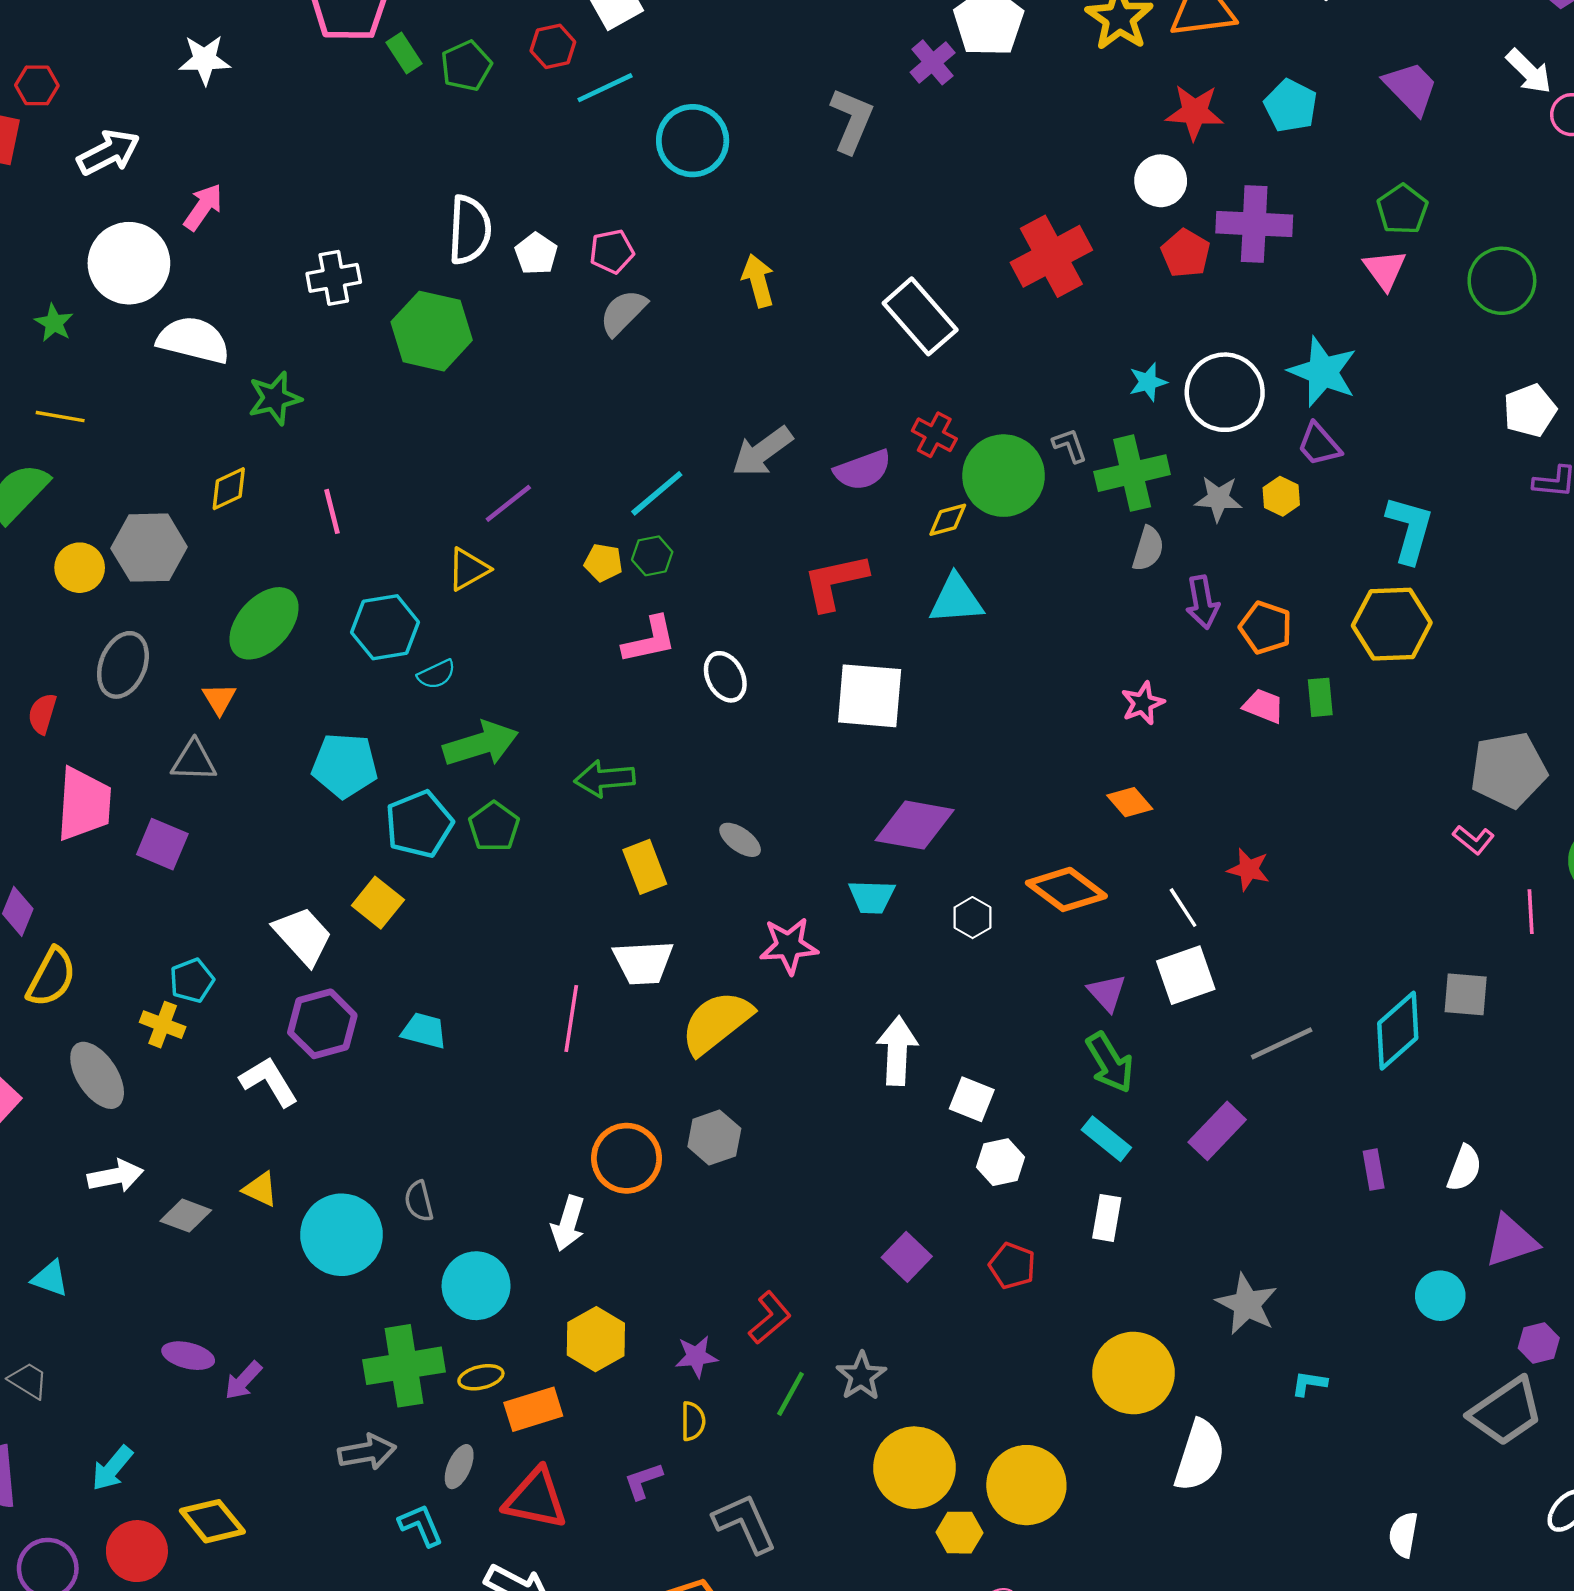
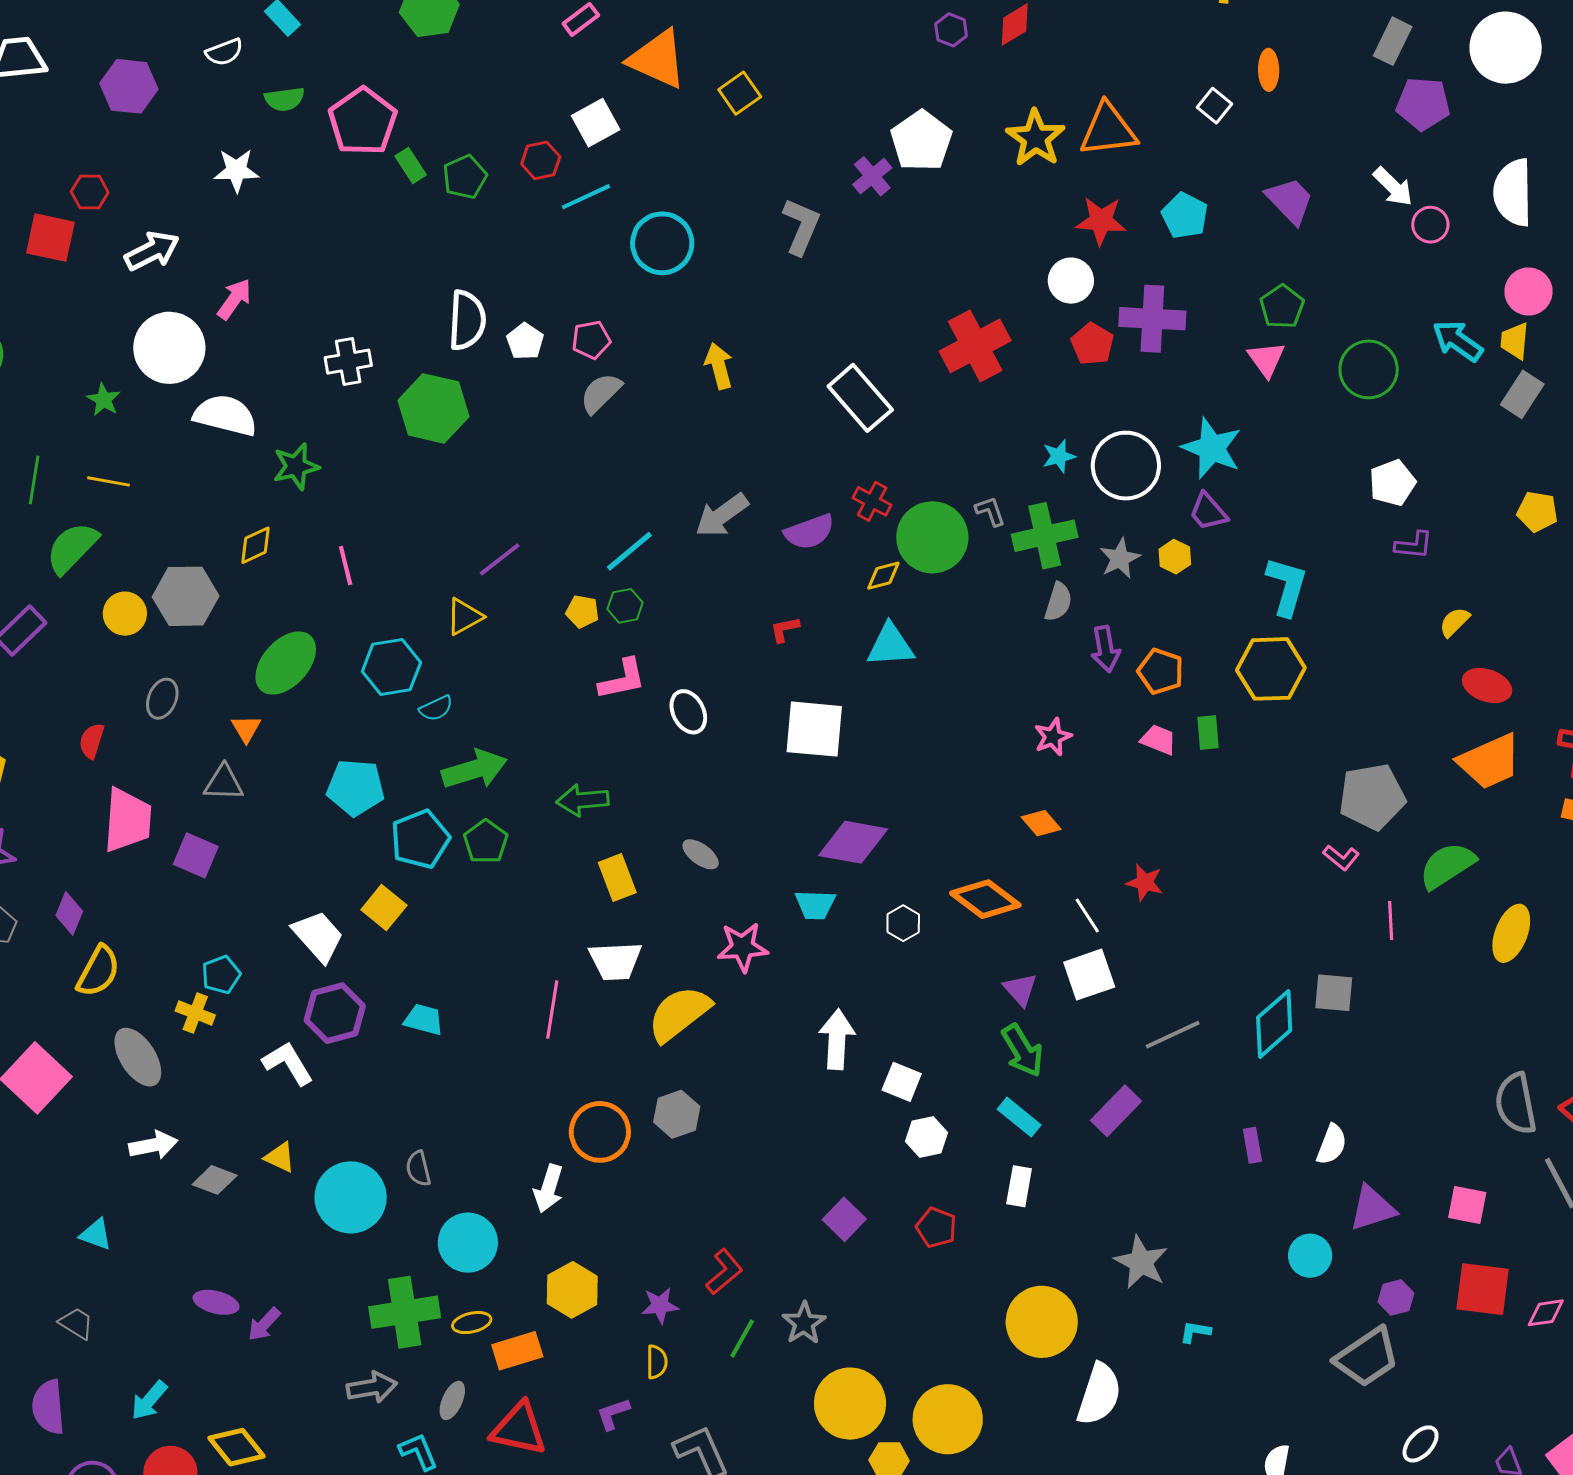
gray star: (1218, 499) -> (1120, 558), turned -30
red L-shape: (835, 582) -> (785, 629), size x0.5
gray ellipse: (123, 665) -> (162, 699), size x0.7

